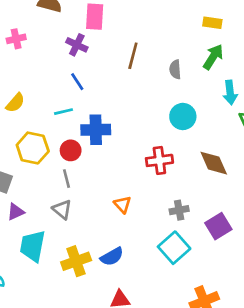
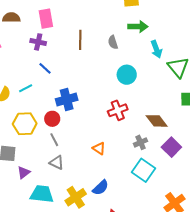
green arrow: (213, 57) -> (138, 27), turned 72
cyan line: (64, 112) -> (26, 88), moved
brown diamond: (214, 163) -> (157, 121), moved
cyan trapezoid: (33, 246) -> (42, 194), turned 100

